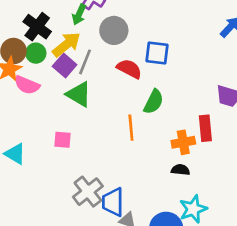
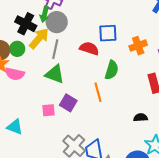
black cross: (37, 27) -> (26, 24), moved
gray circle: (114, 30) -> (57, 22), moved
purple square: (65, 65) -> (68, 103), moved
orange cross: (183, 142) -> (138, 46), moved

